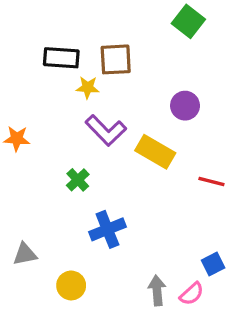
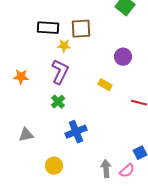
purple L-shape: (106, 130) -> (60, 72), moved, turned -110
yellow rectangle: (155, 152) -> (105, 85), size x0.6
gray triangle: (25, 254) -> (26, 135), moved

